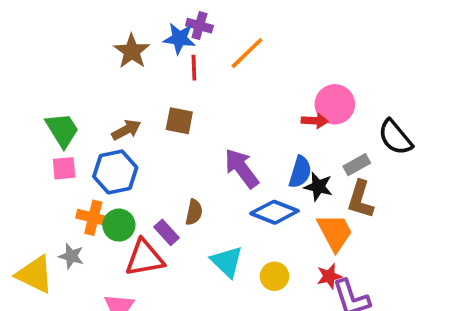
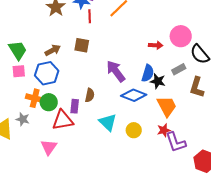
pink circle: (335, 104) -> (181, 36), moved
brown L-shape: (360, 199) -> (197, 87), moved
purple rectangle: (166, 232) -> (75, 106), turned 48

